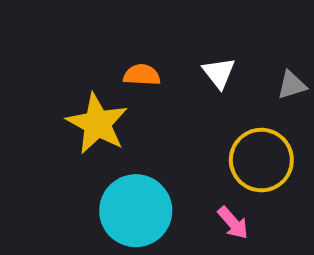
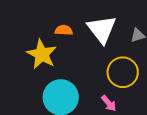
white triangle: (219, 73) -> (102, 29), size x1.8

